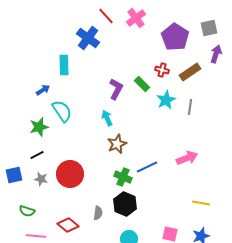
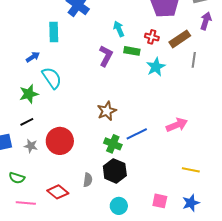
green rectangle: (142, 84) -> (132, 51), turned -35
gray line: (190, 107) -> (194, 60), moved
cyan arrow: (107, 118) -> (119, 29), moved

